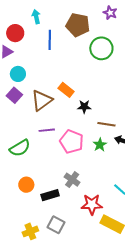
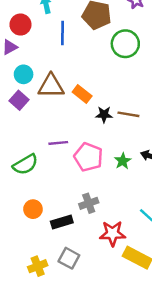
brown triangle: (42, 100) -> (51, 86), moved, turned 35
brown line: (106, 124) -> (128, 114), moved
gray cross: (72, 180) -> (89, 203), turned 35

